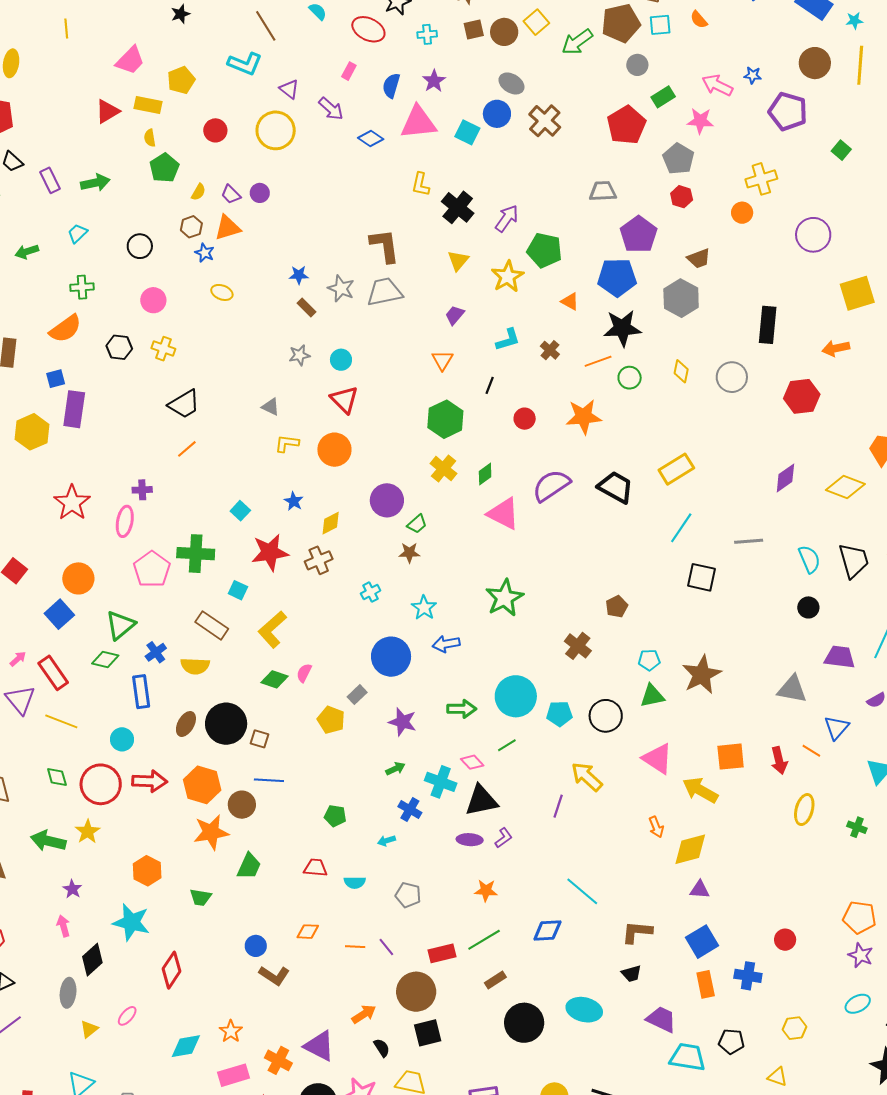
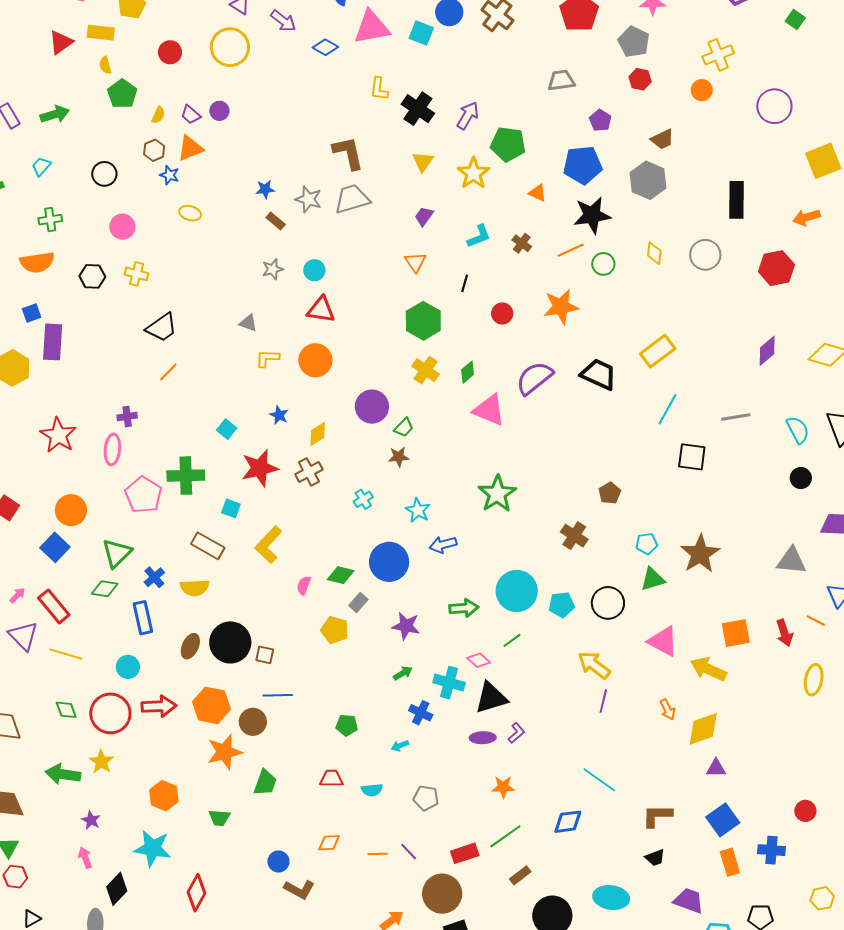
purple pentagon: (639, 234) -> (600, 120), size x0.6
orange semicircle: (65, 329) -> (37, 262), turned 32
red triangle: (344, 400) -> (321, 310), turned -32
green diamond: (275, 679) -> (341, 575), moved
purple line: (558, 806) -> (603, 701), moved

